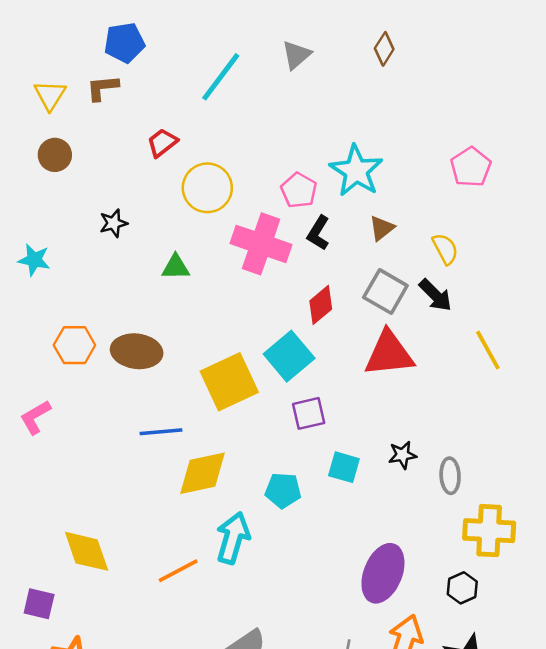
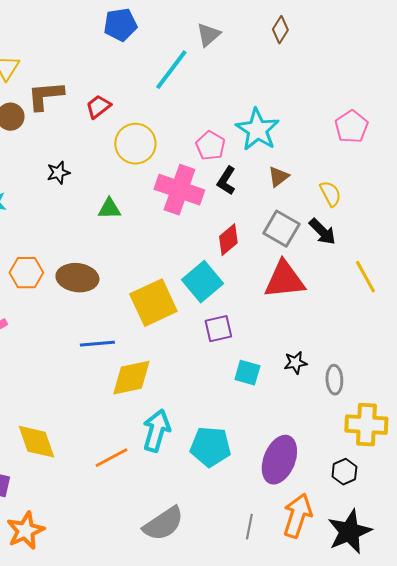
blue pentagon: (124, 43) -> (120, 25), moved
cyan line: (221, 77) -> (171, 70), moved
brown L-shape: (102, 88) -> (45, 96), moved, size x1.4
cyan pentagon: (283, 490) -> (210, 447), moved, size x1.4

